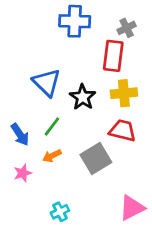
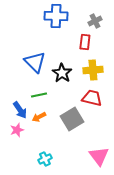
red rectangle: (113, 56) -> (85, 42), size x0.7
green line: (52, 126) -> (39, 95), turned 42
blue arrow: (20, 134) -> (20, 110), moved
pink triangle: (132, 208) -> (99, 156), turned -40

